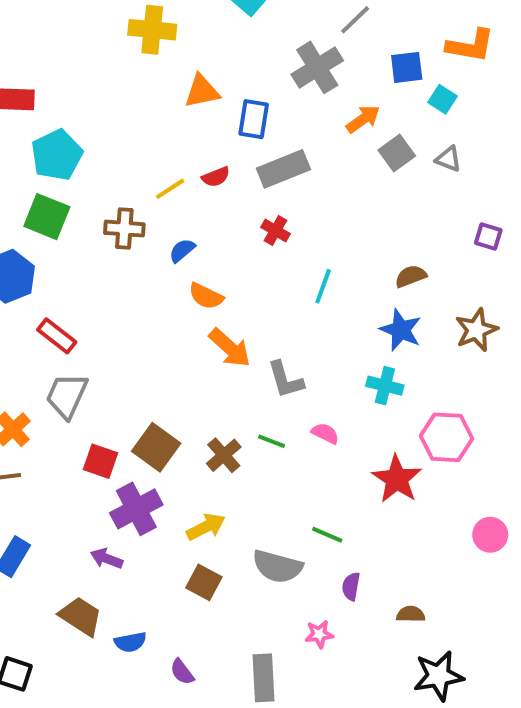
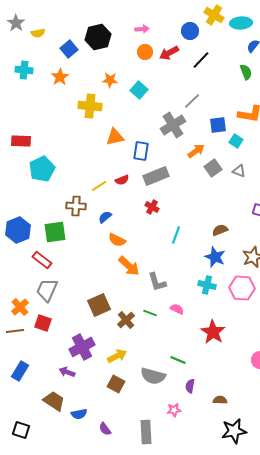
green square: (47, 217) -> (55, 232), moved, turned -30
pink hexagon: (446, 437) -> (242, 288), moved
brown square: (156, 447) -> (99, 305), moved, turned 30
red square: (101, 461) -> (43, 323), moved

